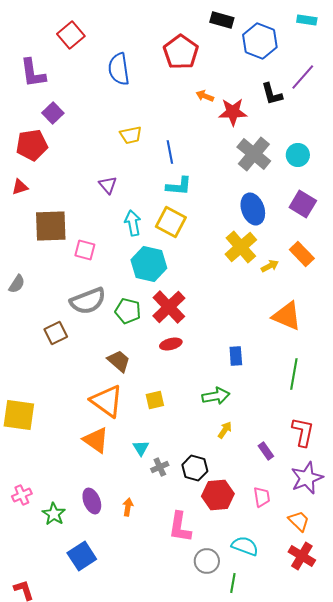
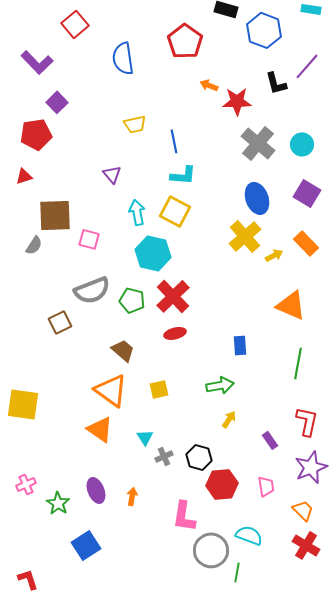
purple L-shape: (33, 73) -> (37, 62), turned -36
gray semicircle: (17, 284) -> (34, 245), moved
gray circle: (207, 561) -> (211, 550), size x1.4

